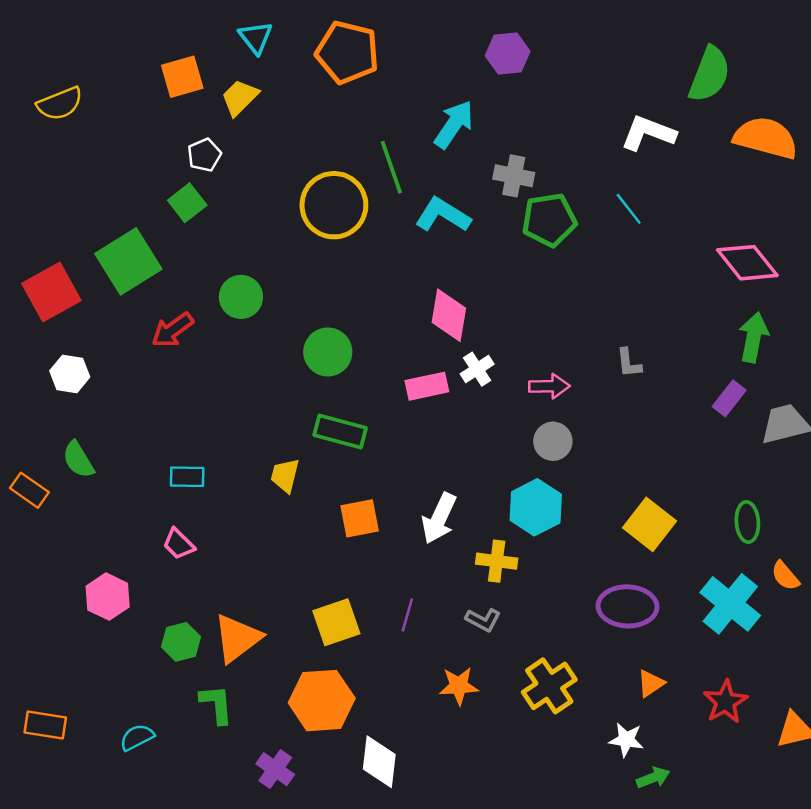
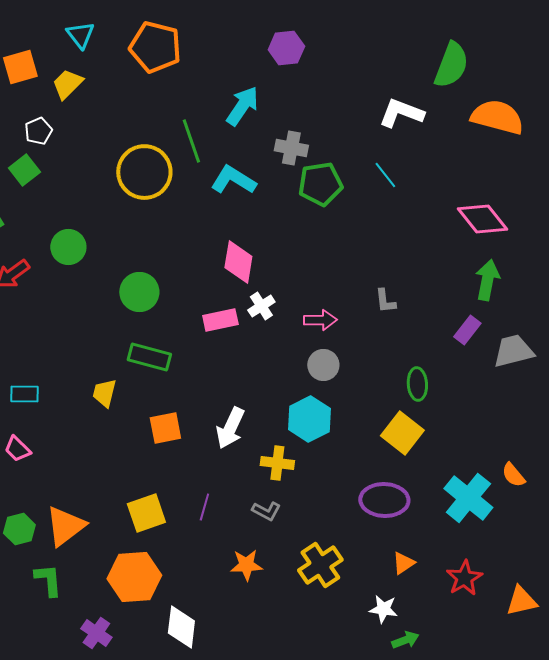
green ellipse: (747, 522) -> (417, 384), moved

